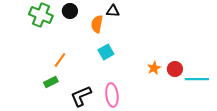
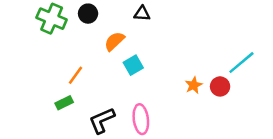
orange semicircle: (97, 24) -> (114, 41), moved, turned 36
cyan line: (197, 79) -> (241, 63), moved, turned -40

